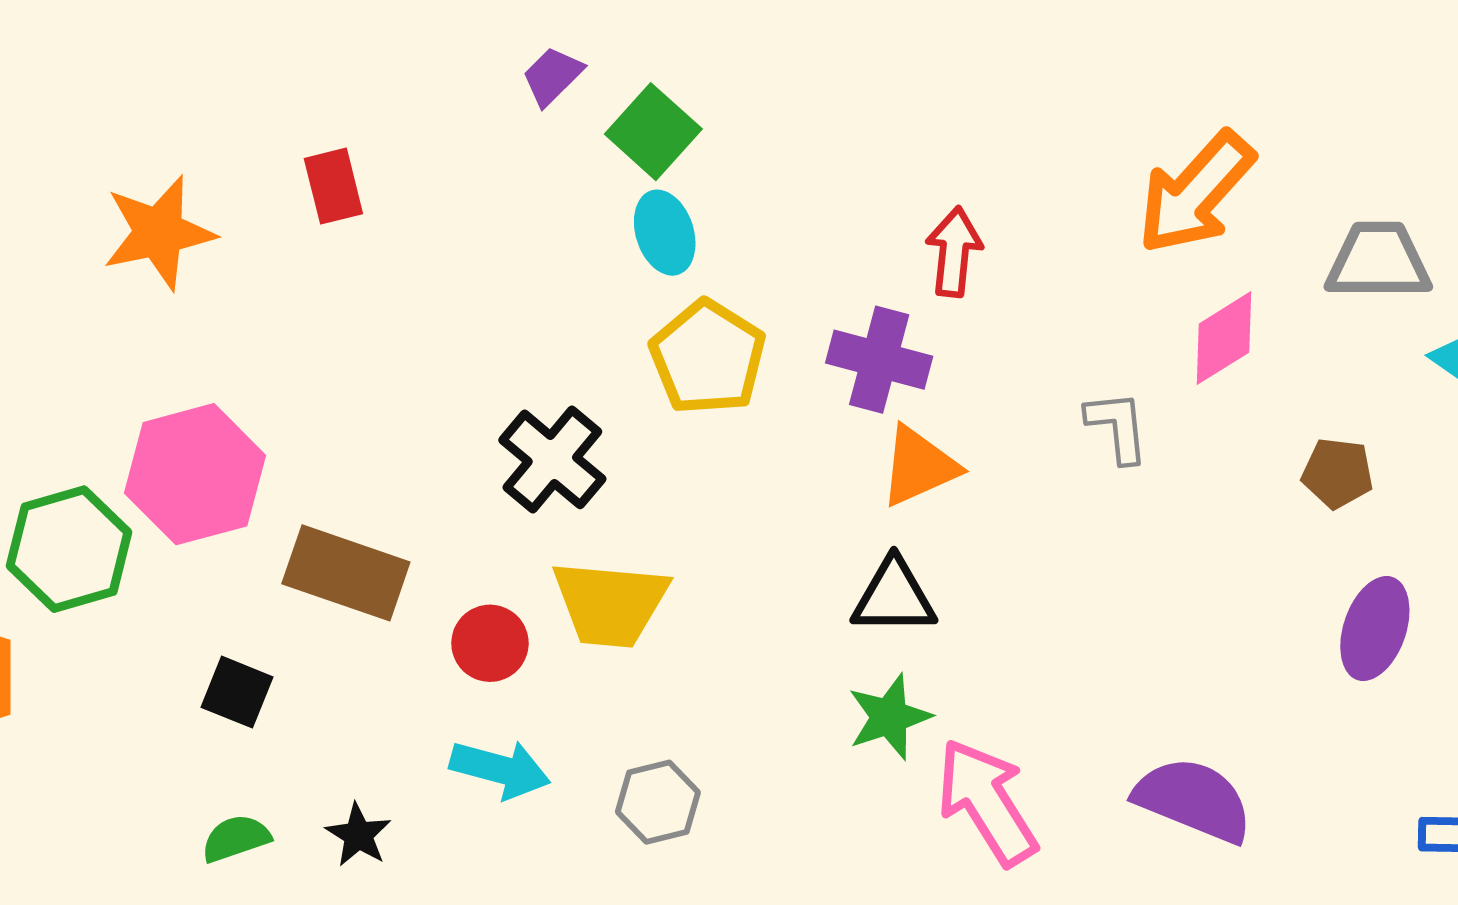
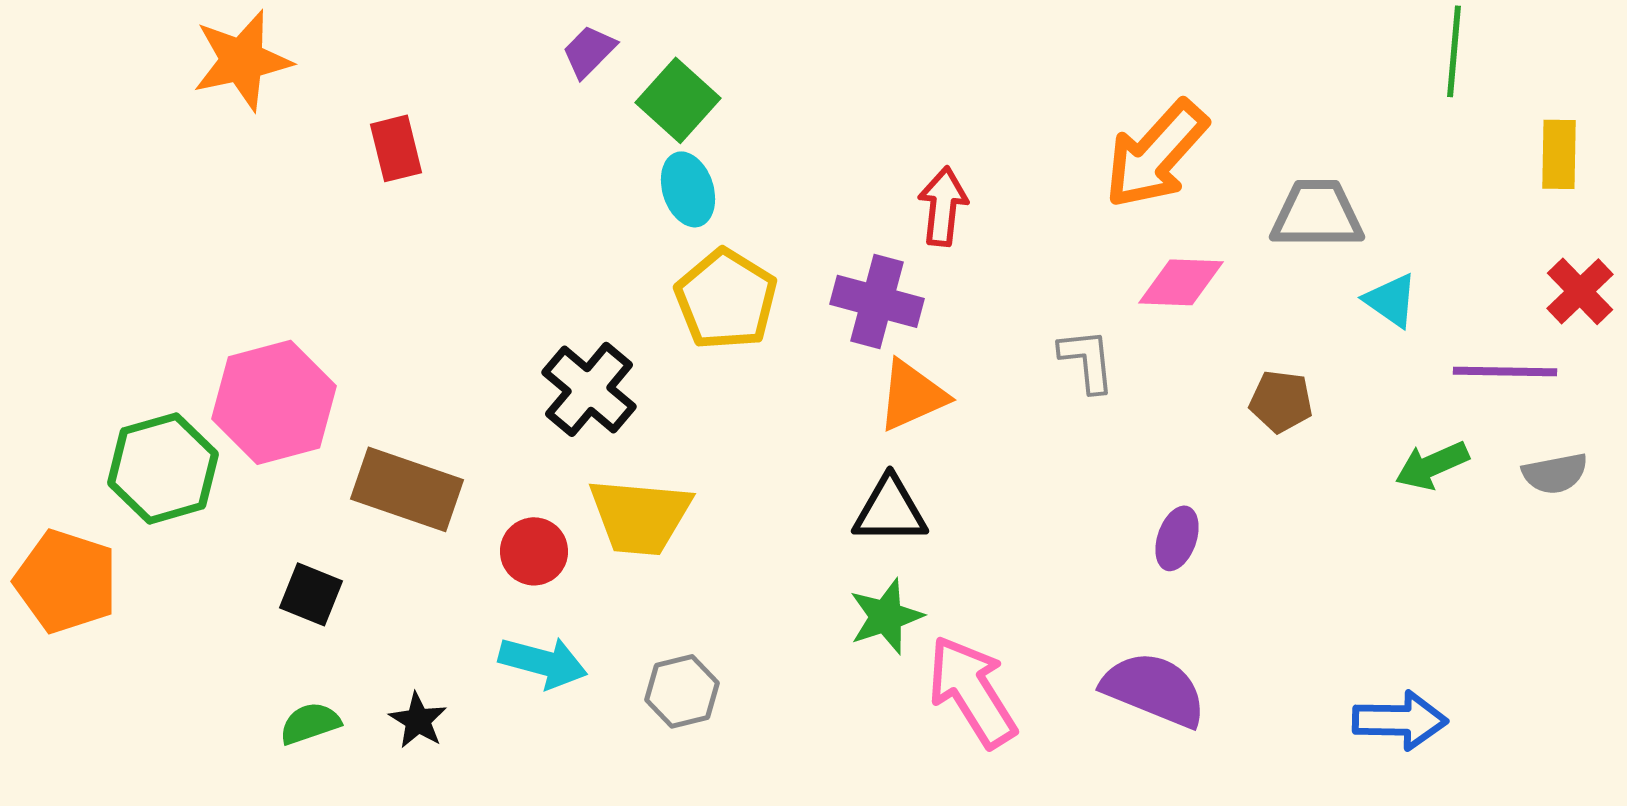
orange star: (159, 233) -> (242, 60), moved
pink diamond: (1224, 338) -> (1181, 282), turned 34
purple ellipse: (1375, 629) -> (1177, 538), moved, size x0.7

